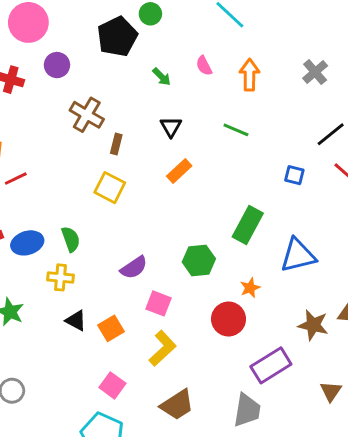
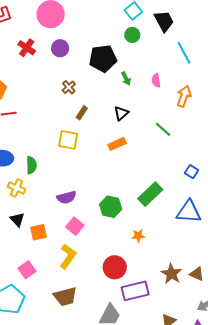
black pentagon: (117, 37) -> (103, 58), moved
brown cross: (87, 115) -> (69, 87), size x0.6
yellow square: (110, 188) -> (68, 140), turned -35
blue triangle: (298, 255) -> (189, 212), moved
red circle: (228, 319) -> (115, 267), moved
yellow L-shape: (163, 348) -> (68, 256), turned -30

